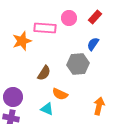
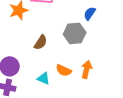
orange semicircle: (60, 94) -> (64, 70), moved
orange arrow: (99, 106) -> (87, 69), moved

